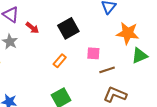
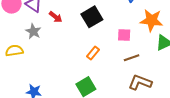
pink square: (93, 53) -> (124, 35), moved
orange rectangle: (60, 61) -> (93, 53), moved

